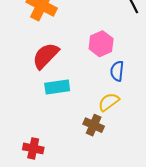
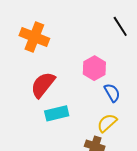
blue semicircle: (117, 71) -> (112, 93), turned 150

